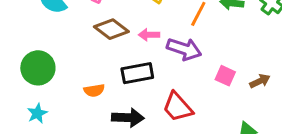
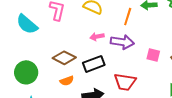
brown diamond: (111, 29) -> (64, 58), moved
red trapezoid: (178, 107) -> (125, 82), turned -30

